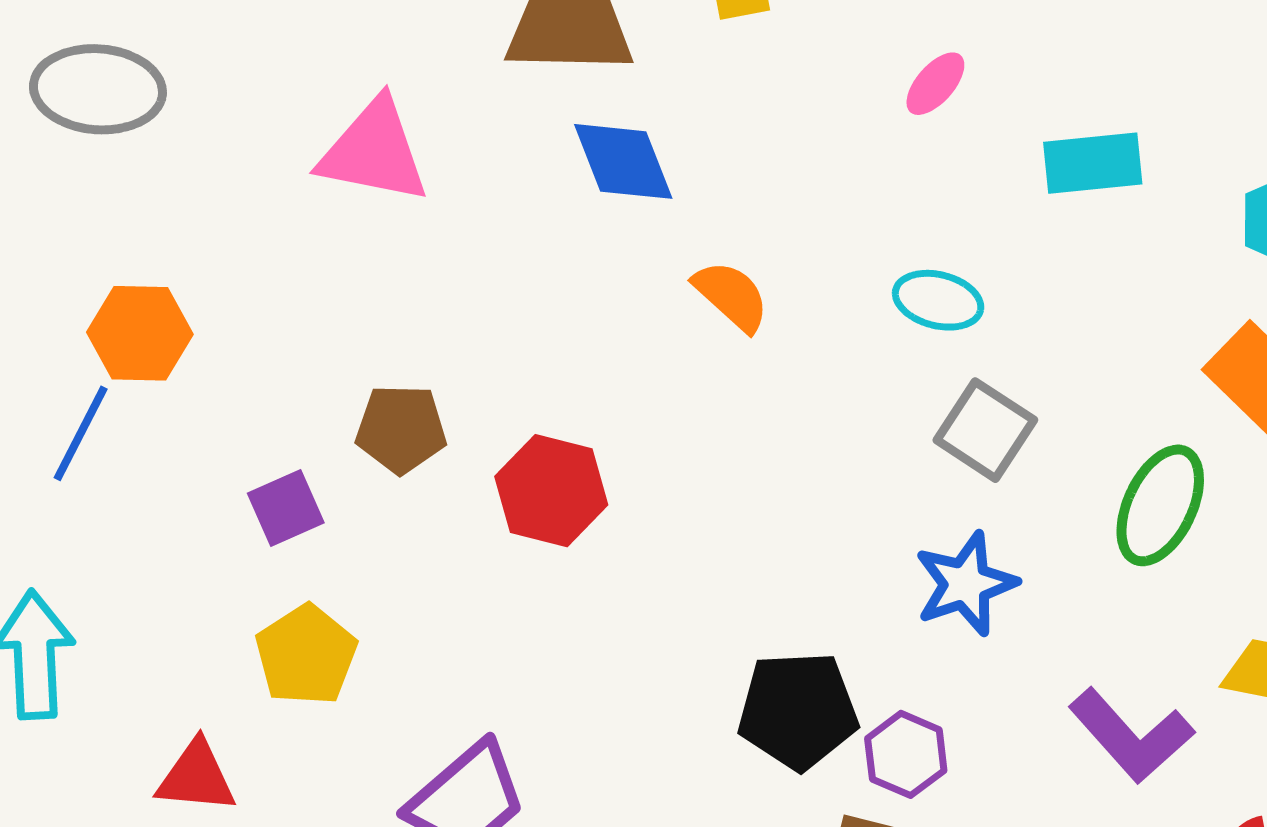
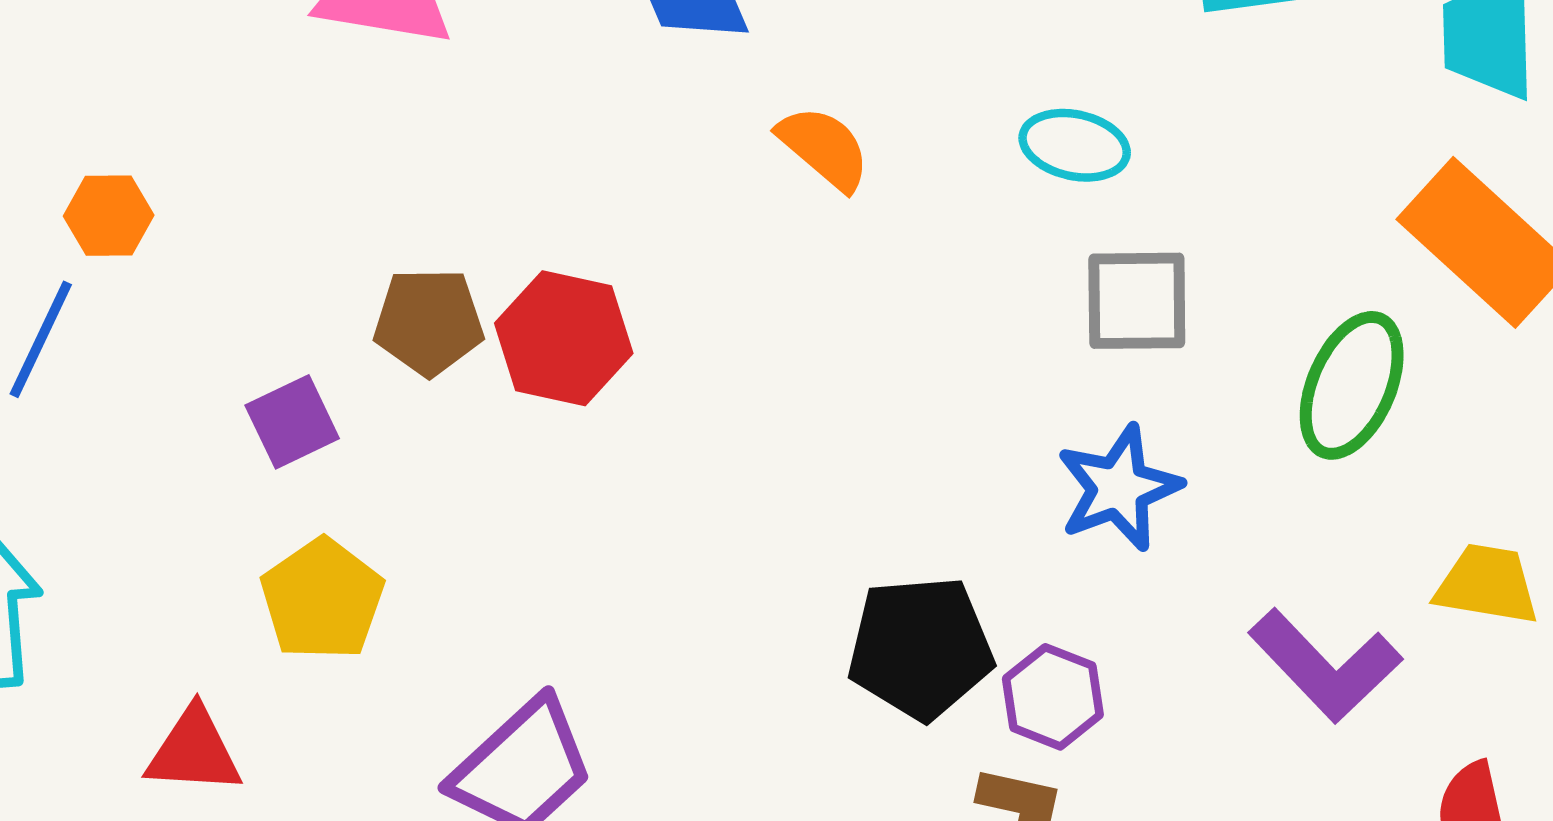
orange hexagon: (140, 333) -> (109, 216), size x0.7
gray square: (985, 430) -> (1137, 301), turned -32
red hexagon: (551, 491) -> (564, 338), moved

